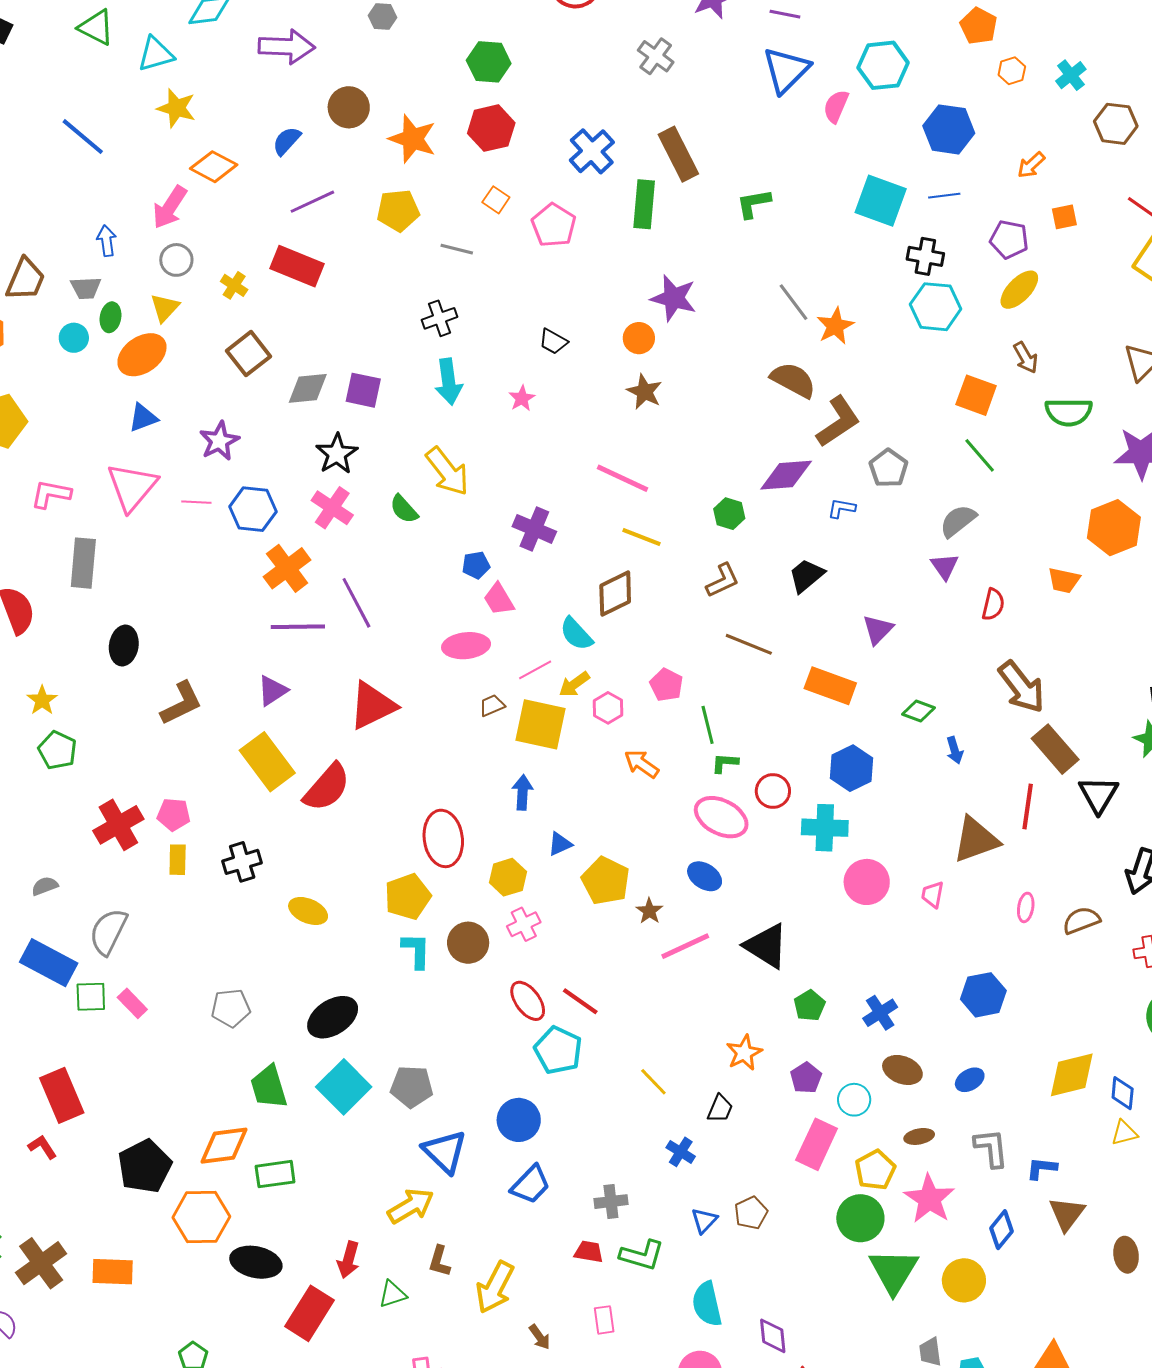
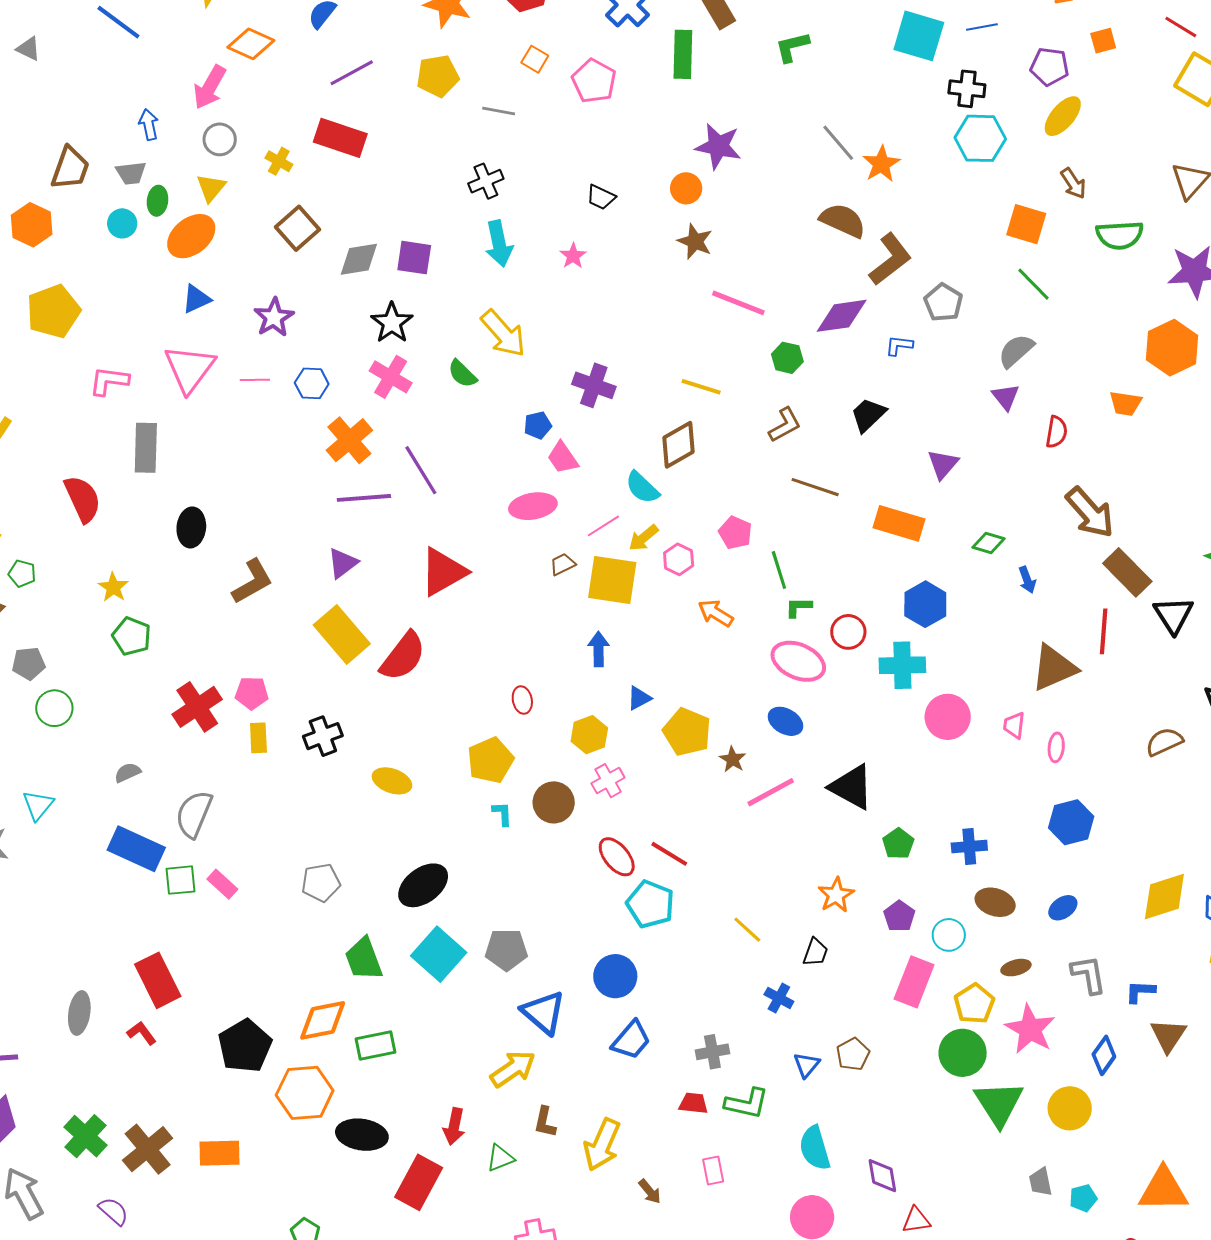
pink line: (622, 478) -> (738, 303), moved
blue hexagon: (253, 509) -> (312, 383), size x0.7
red ellipse: (443, 838) -> (522, 700), size x0.5
pink ellipse: (1026, 907) -> (1056, 747), moved
cyan L-shape: (416, 951) -> (502, 814), size x0.7
blue cross: (880, 1013) -> (969, 847), turned 32

